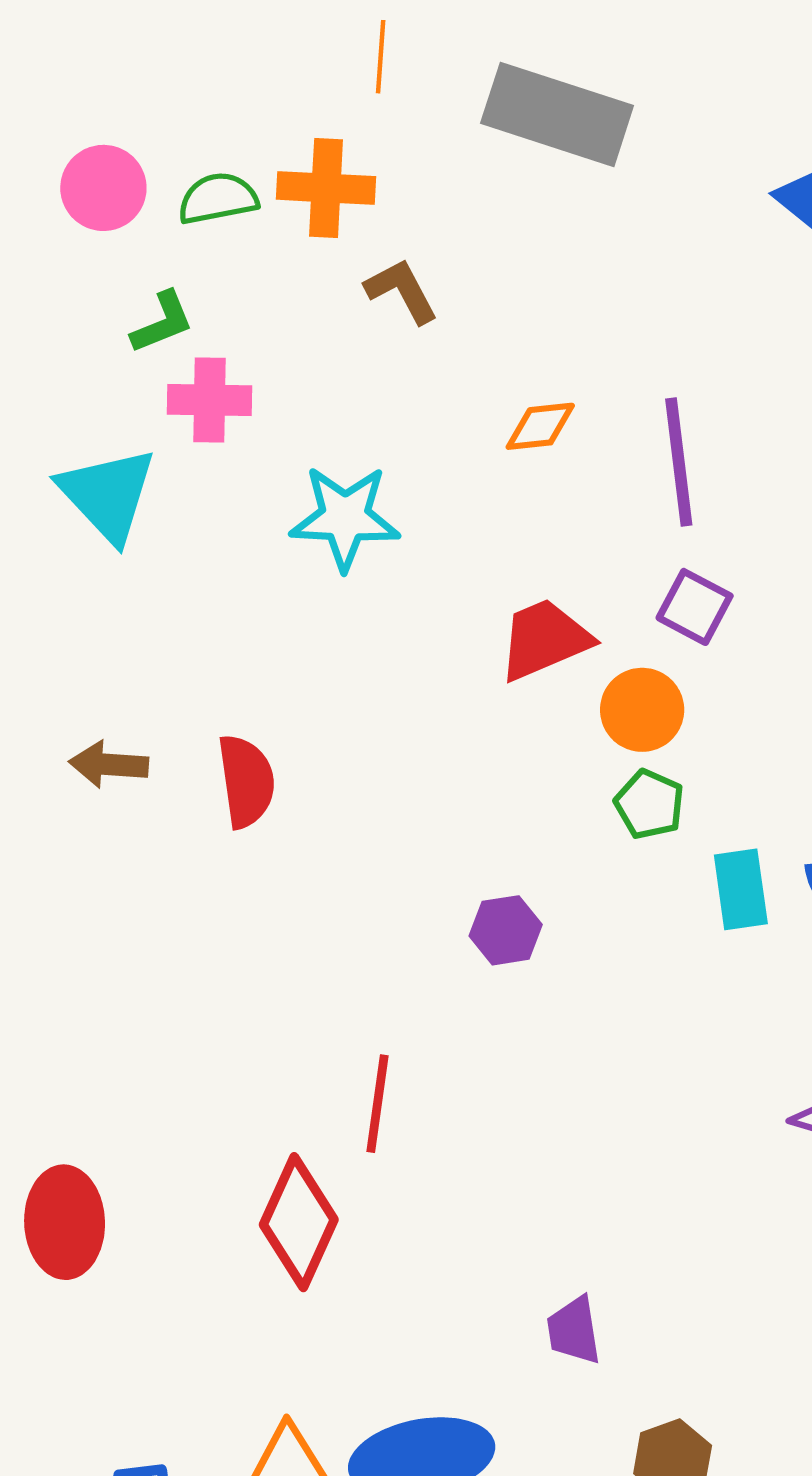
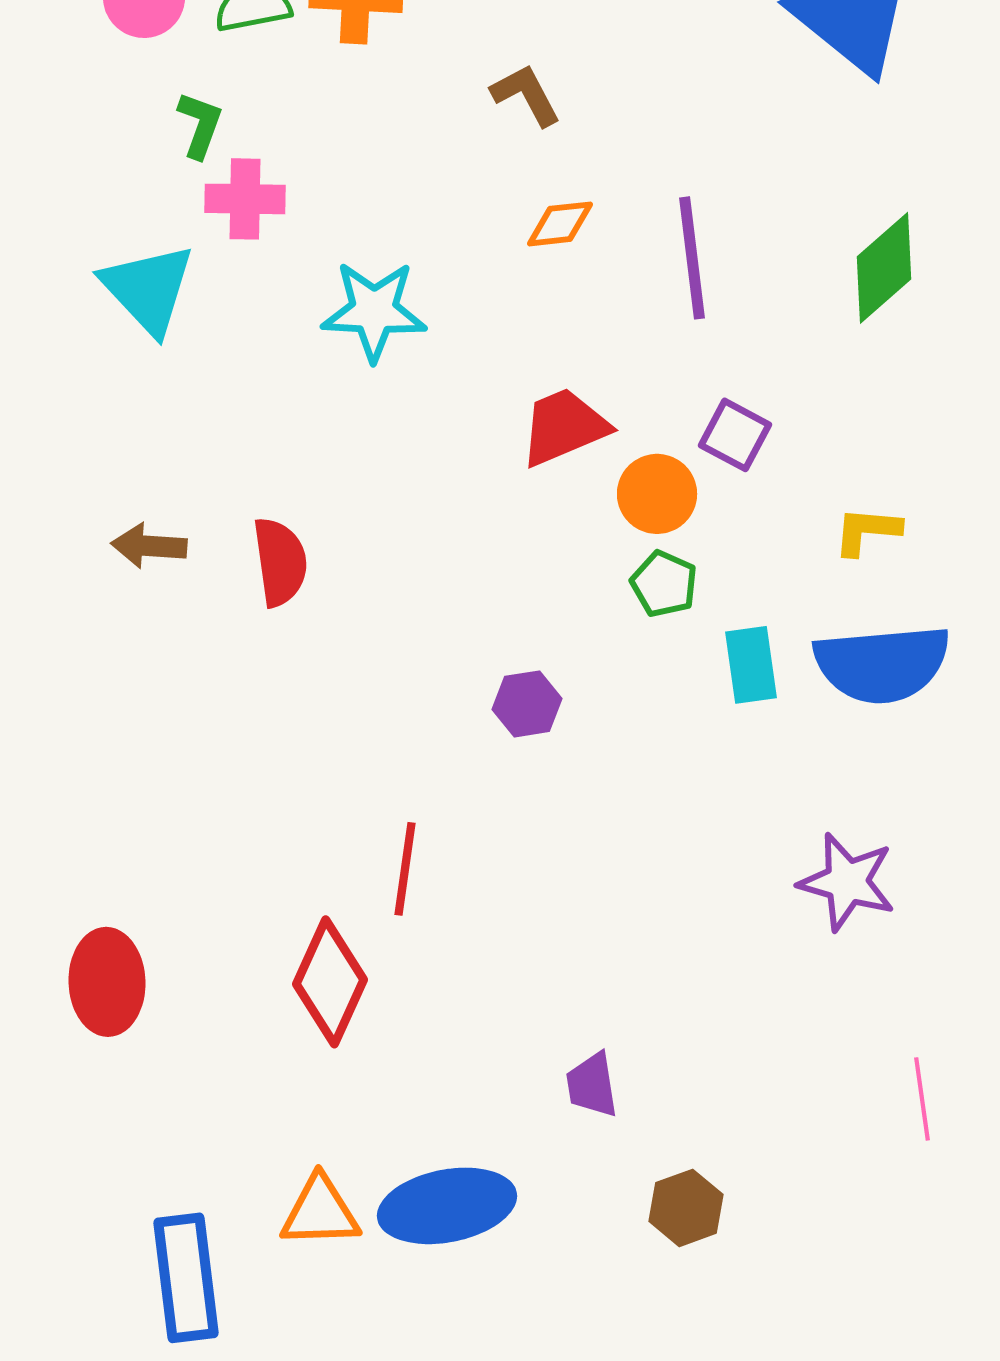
brown L-shape: (402, 291) -> (526, 95), moved
green L-shape: (162, 322) -> (200, 125), turned -48
purple square: (695, 607) -> (735, 435), moved

